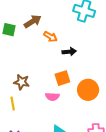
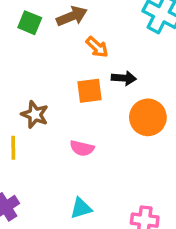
orange square: (62, 78) -> (89, 91), moved
orange circle: (88, 90) -> (148, 117), moved

